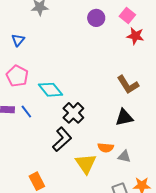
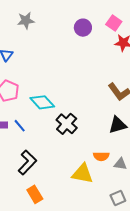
black L-shape: (62, 139) -> (27, 163), moved
yellow triangle: (86, 164) -> (82, 174), turned -40

